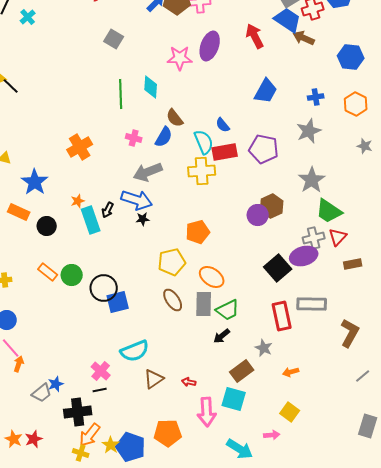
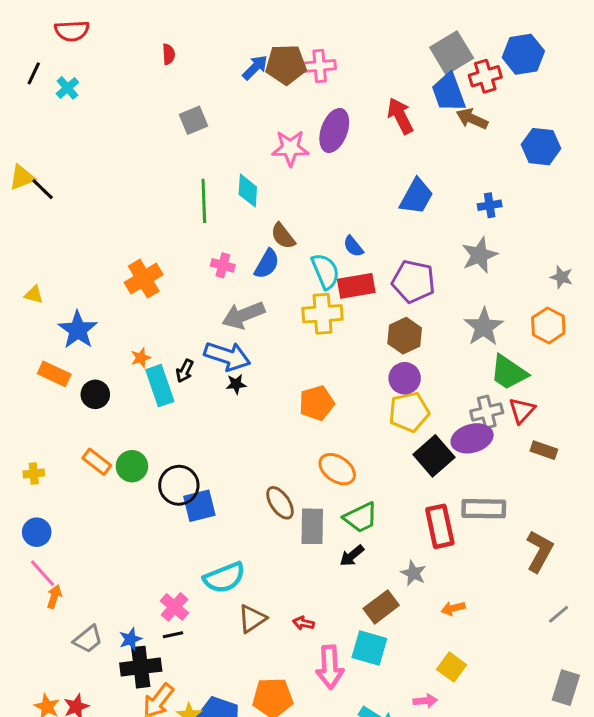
blue trapezoid: (288, 20) -> (449, 92), turned -144
gray square: (114, 39) -> (194, 120), turned 36
orange hexagon: (356, 104) -> (548, 325), moved
brown hexagon: (272, 206) -> (405, 336), moved
yellow pentagon: (172, 262) -> (409, 412), moved
brown rectangle: (353, 264) -> (544, 450), turned 30
gray rectangle: (204, 304) -> (312, 526), moved
blue star: (56, 384) -> (130, 639), moved

